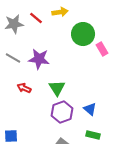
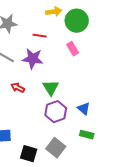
red line: (36, 18) -> (40, 36), moved, turned -32
green circle: (83, 34) -> (77, 21), moved
pink rectangle: (102, 49) -> (73, 49), moved

